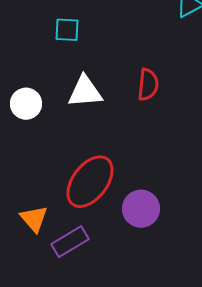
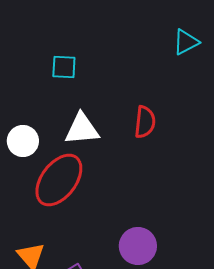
red ellipse: (90, 182) -> (59, 180), moved

